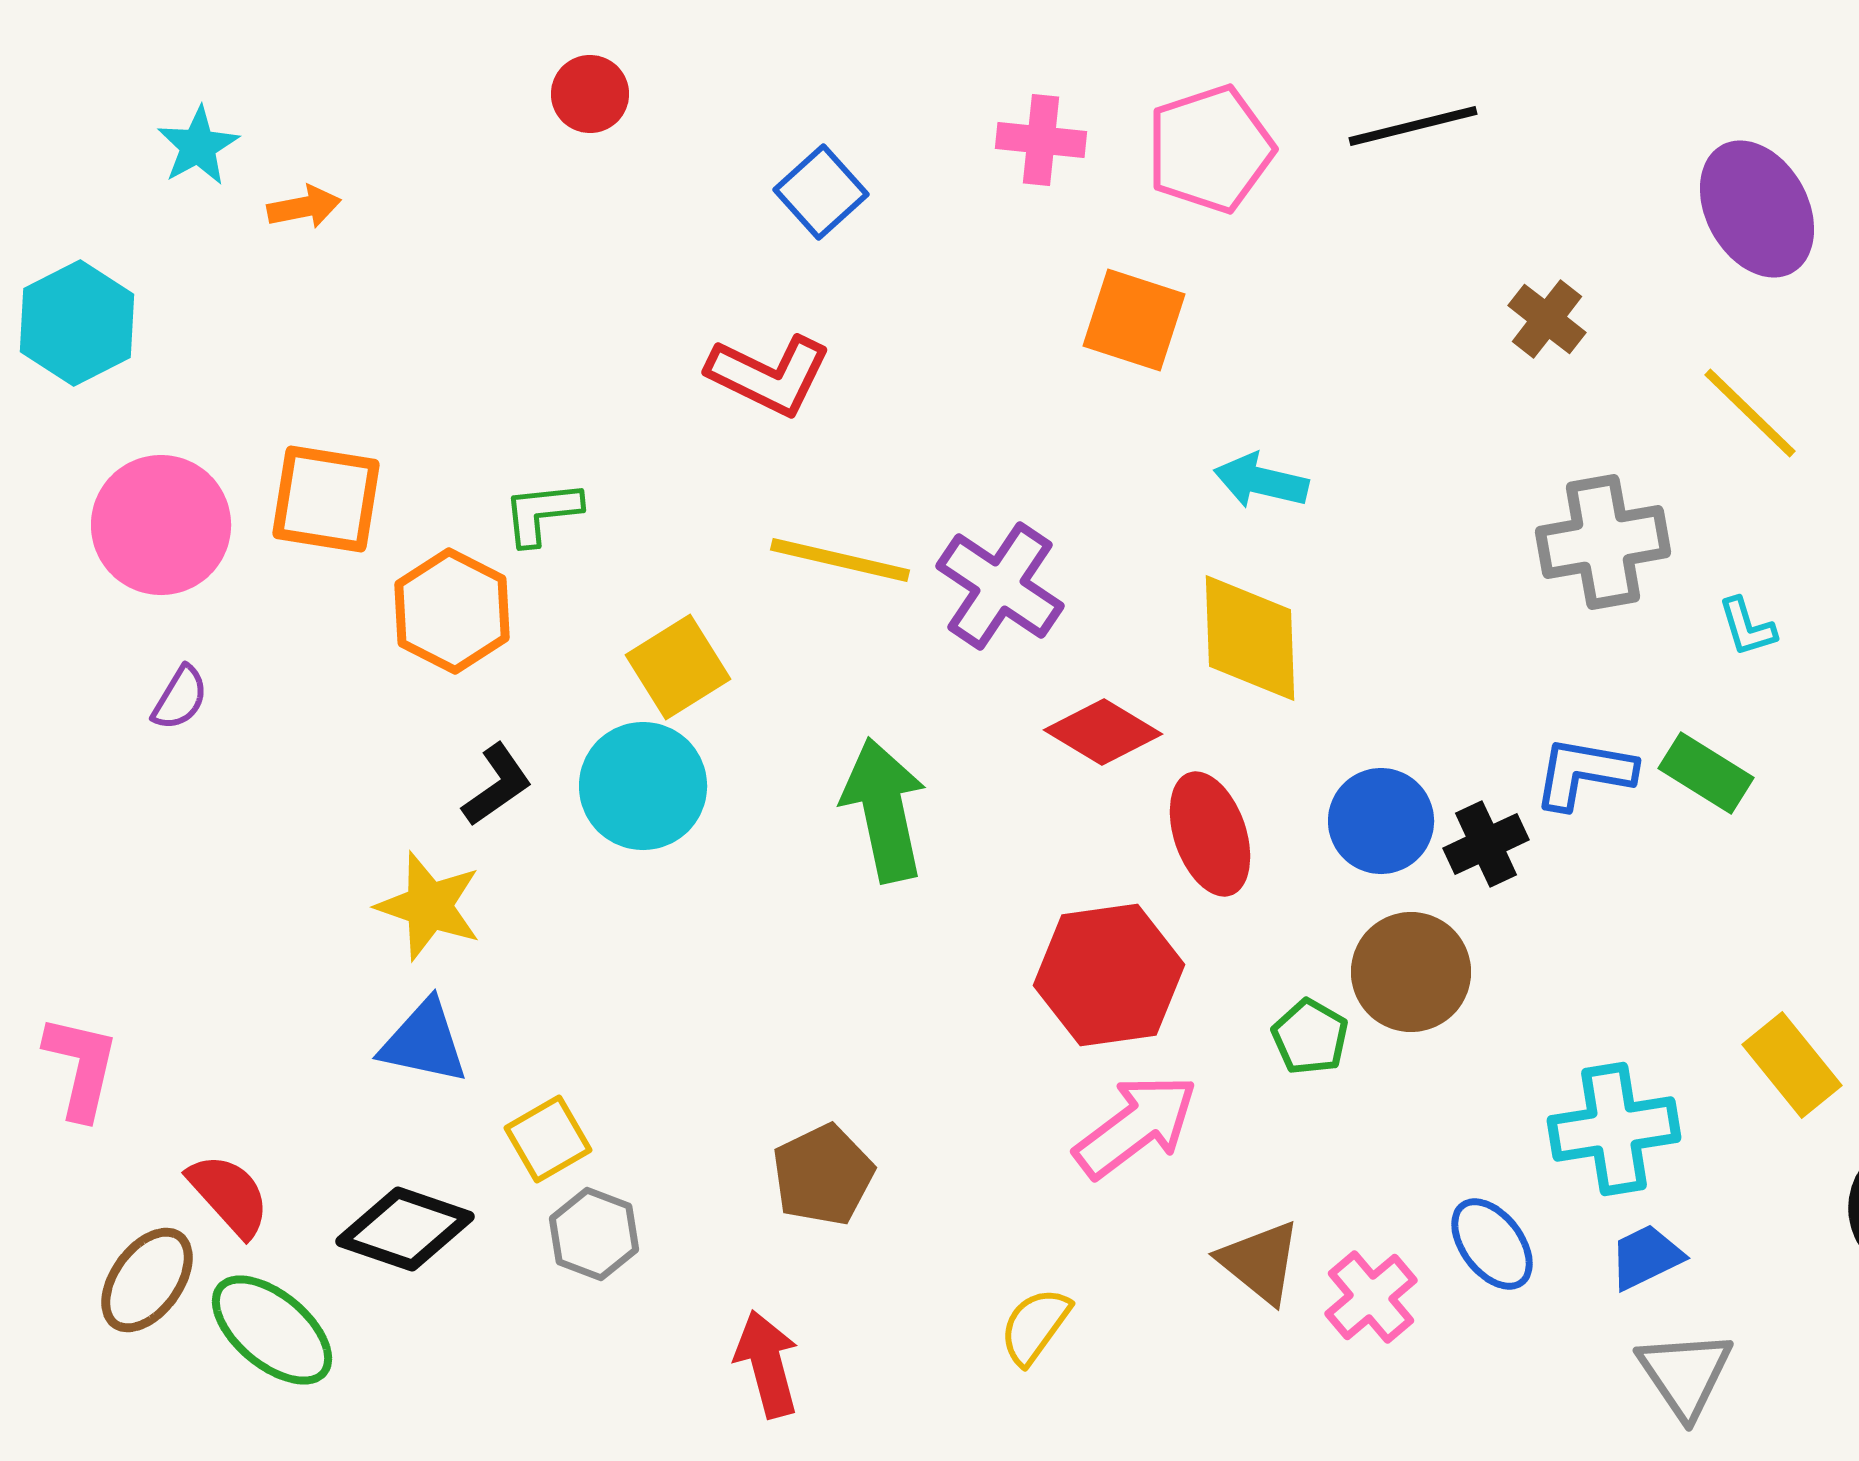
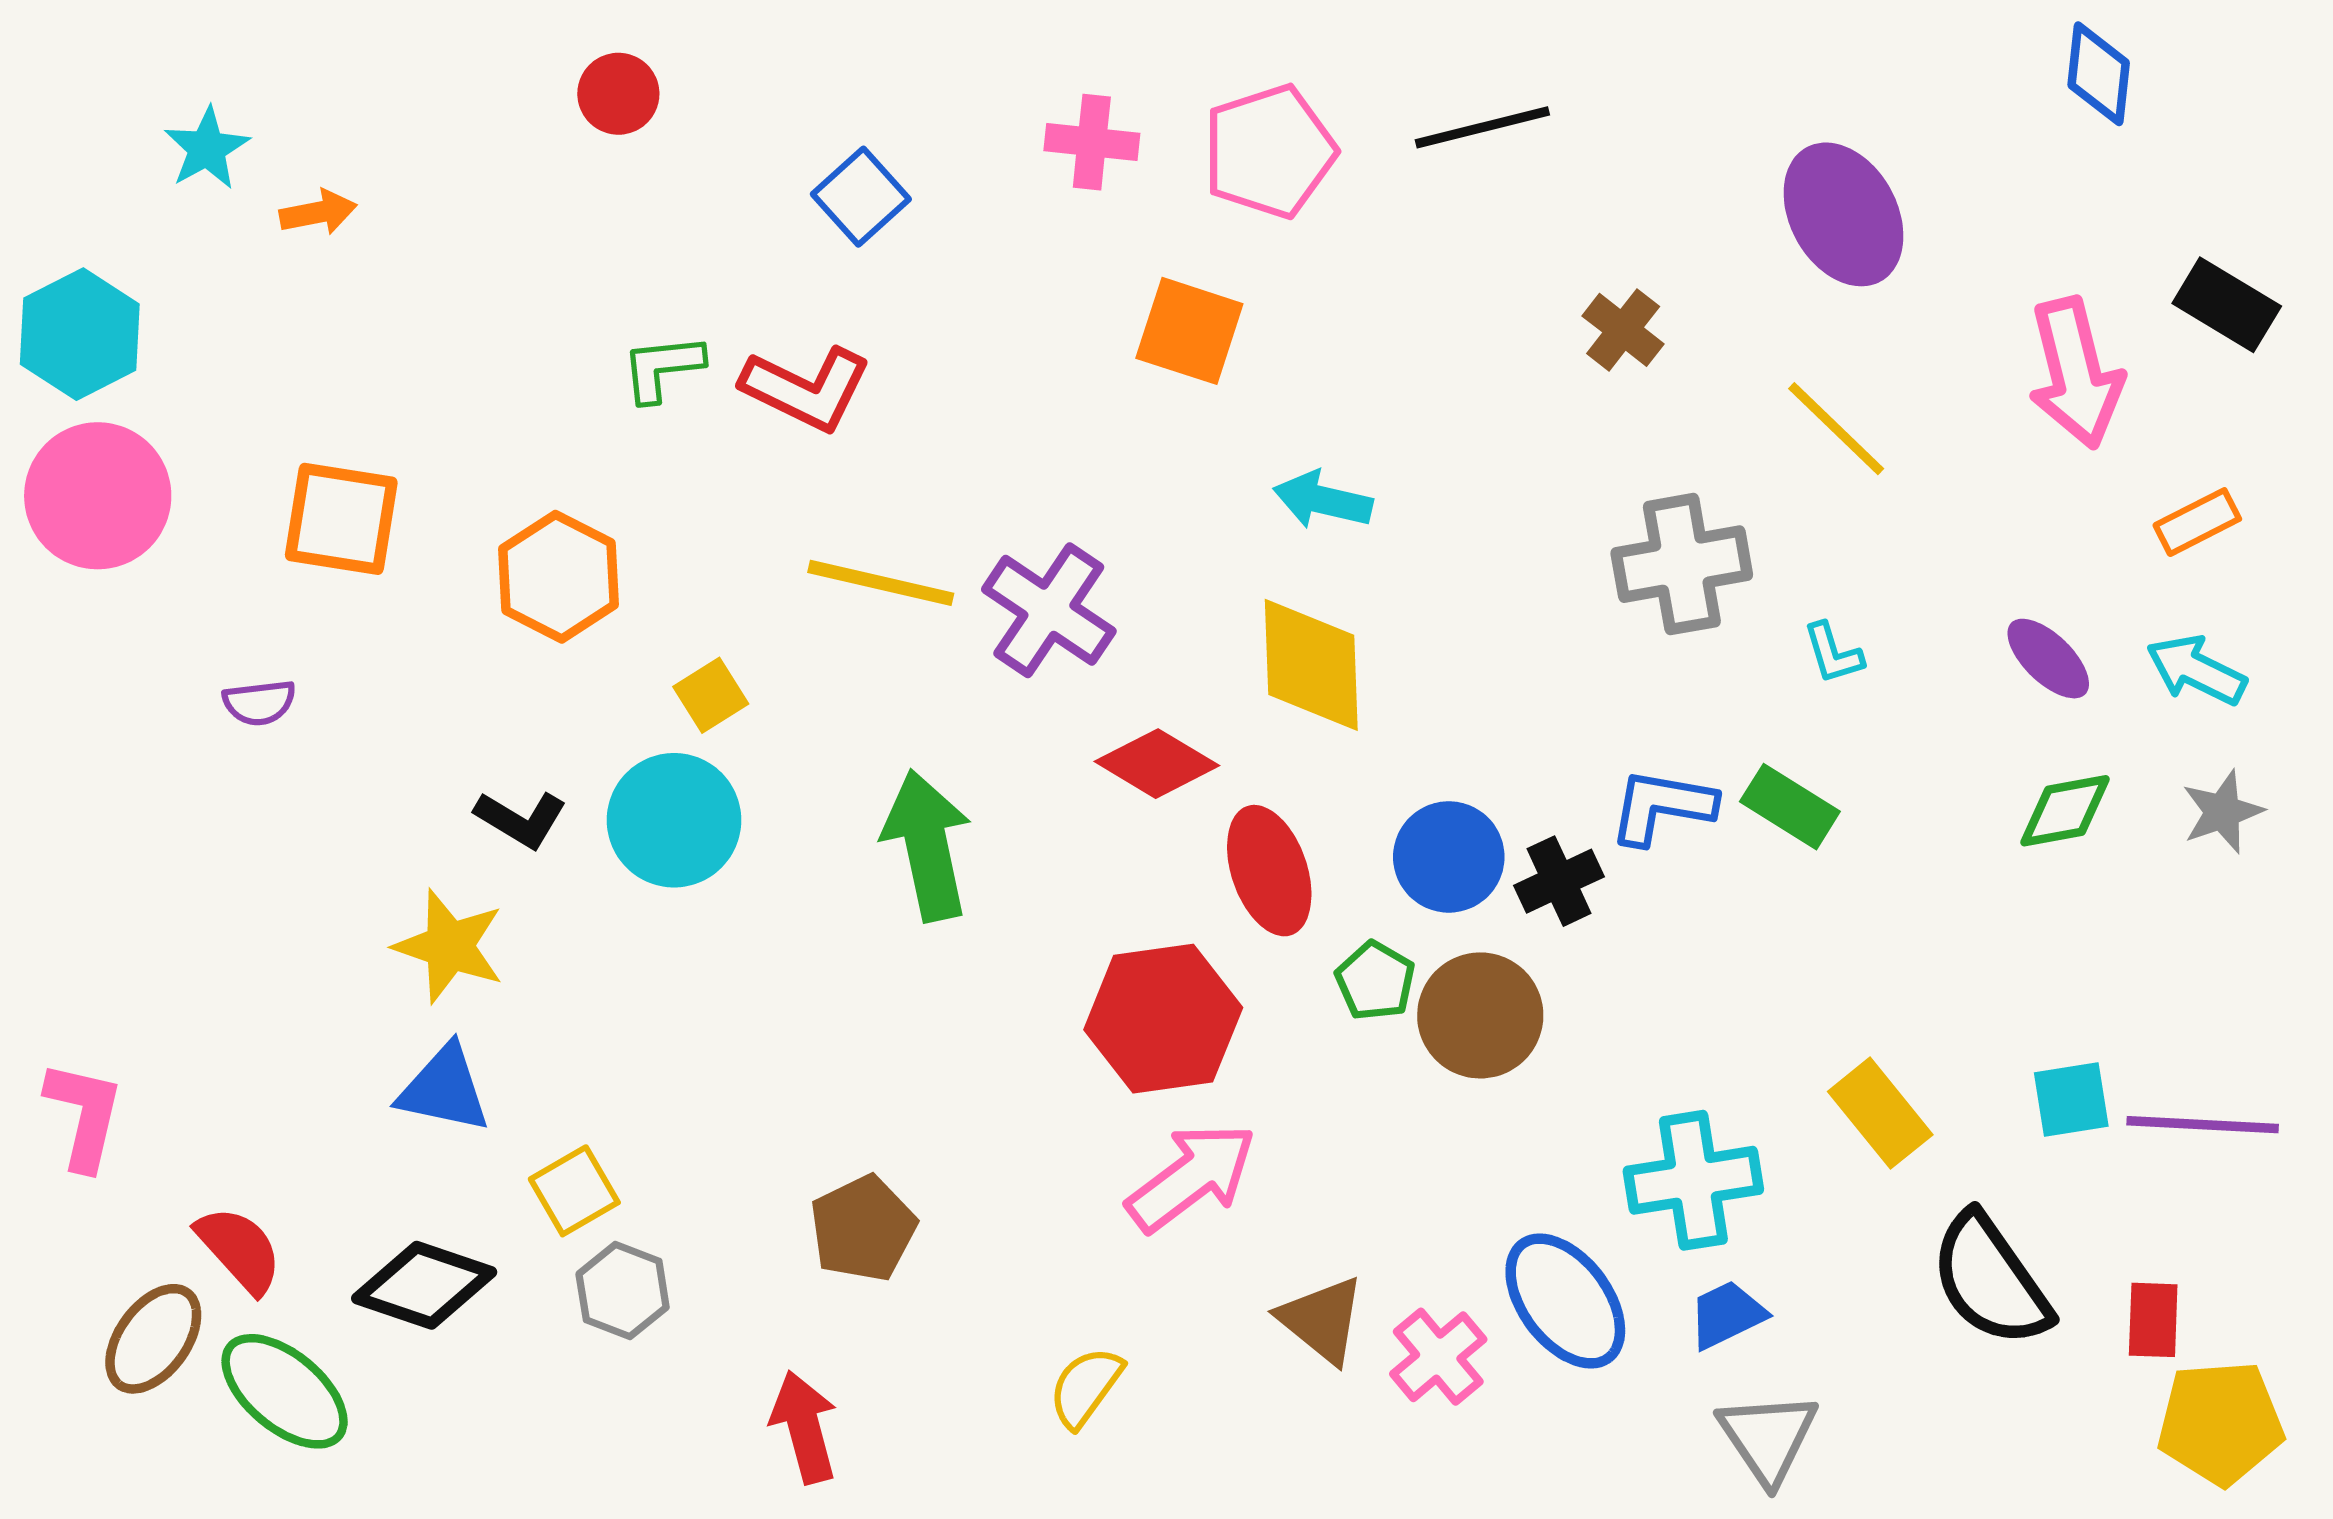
green L-shape: (542, 513) -> (662, 368), moved
pink circle: (161, 525) -> (98, 496), moved
orange hexagon: (452, 611) -> (559, 577), moved
yellow square: (678, 667) -> (711, 695), size x0.7
purple semicircle: (180, 698) -> (259, 703), moved, turned 52
black L-shape: (497, 785) -> (521, 819), turned 66
green pentagon: (1310, 1037) -> (1375, 981), moved
blue ellipse: (1492, 1244) -> (1565, 1301), size x1.4

